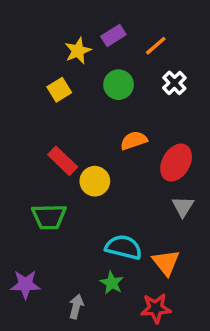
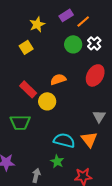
purple rectangle: (113, 36) -> (66, 15), moved
green circle: (119, 85) -> (73, 44), moved
orange semicircle: (134, 141) -> (58, 79), moved
red ellipse: (176, 163) -> (95, 75), moved
orange triangle: (166, 262) -> (89, 139), moved

